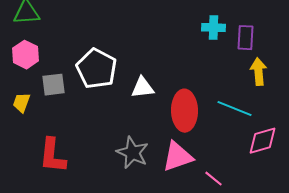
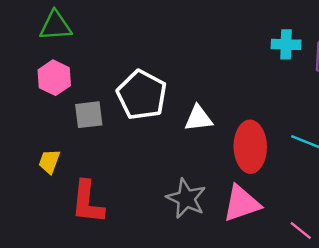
yellow trapezoid: (22, 103) -> (49, 161), moved
pink line: (214, 179) -> (301, 231), moved

